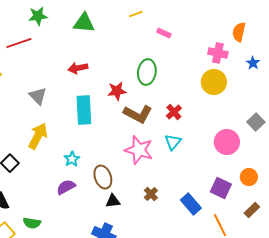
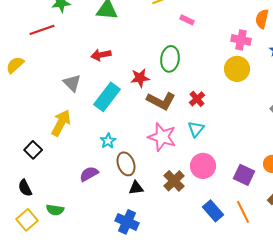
gray triangle: (38, 96) -> (72, 83), moved
cyan rectangle: (84, 110) -> (107, 97), turned 40
pink circle: (227, 142) -> (203, 166), moved
cyan star: (72, 159) -> (108, 141), moved
brown cross: (151, 194) -> (174, 181), size x1.5
blue rectangle: (191, 204) -> (213, 211), moved

